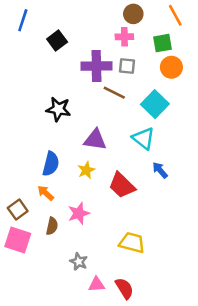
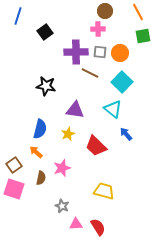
green square: (163, 43) -> (143, 36), moved
orange circle: (171, 67) -> (120, 53), moved

